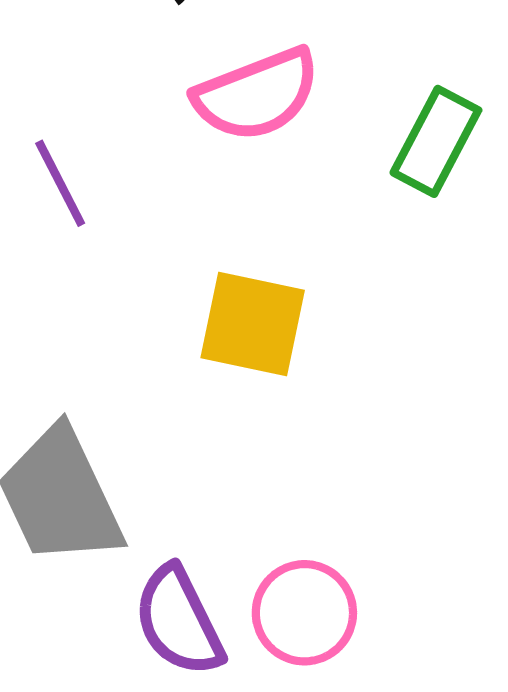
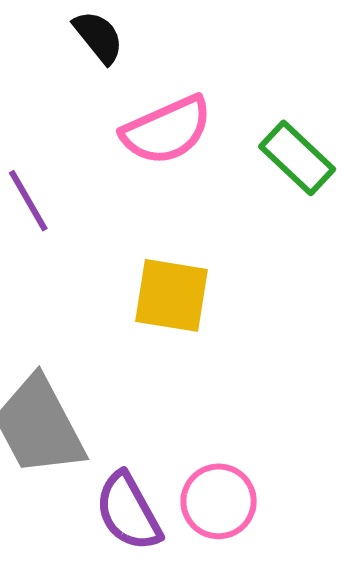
green rectangle: (436, 141) -> (297, 158), turned -72

